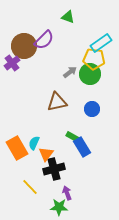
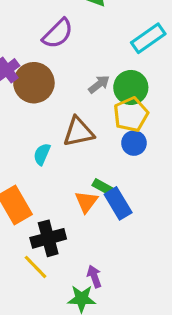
brown circle: (24, 46) -> (34, 83), moved
yellow pentagon: (94, 59) -> (131, 114), moved, turned -30
cyan semicircle: (34, 143) -> (42, 154), moved
orange triangle: (46, 154) -> (86, 202), moved
black cross: (54, 169) -> (48, 238), moved

